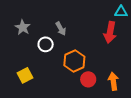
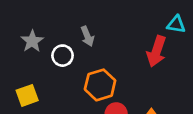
gray star: (23, 27) -> (32, 41), moved

